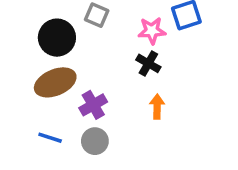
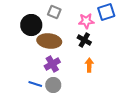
brown ellipse: (55, 82) -> (49, 41), moved, turned 30
blue line: (50, 138) -> (35, 84), moved

